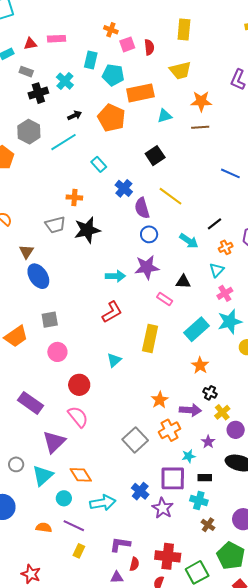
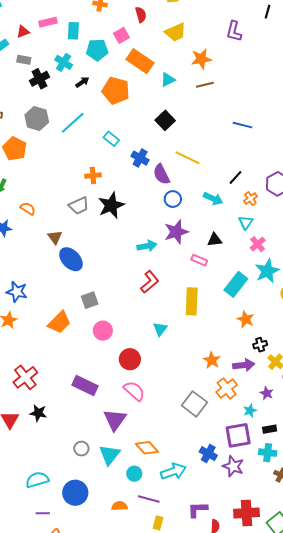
pink square: (127, 44) -> (121, 35), moved
cyan rectangle: (91, 60) -> (73, 31), moved
cyan pentagon: (113, 75) -> (97, 50), moved
orange rectangle: (140, 93) -> (140, 61), turned 56
black arrow: (75, 115) -> (82, 82), moved
black cross: (210, 393) -> (260, 345), turned -32

